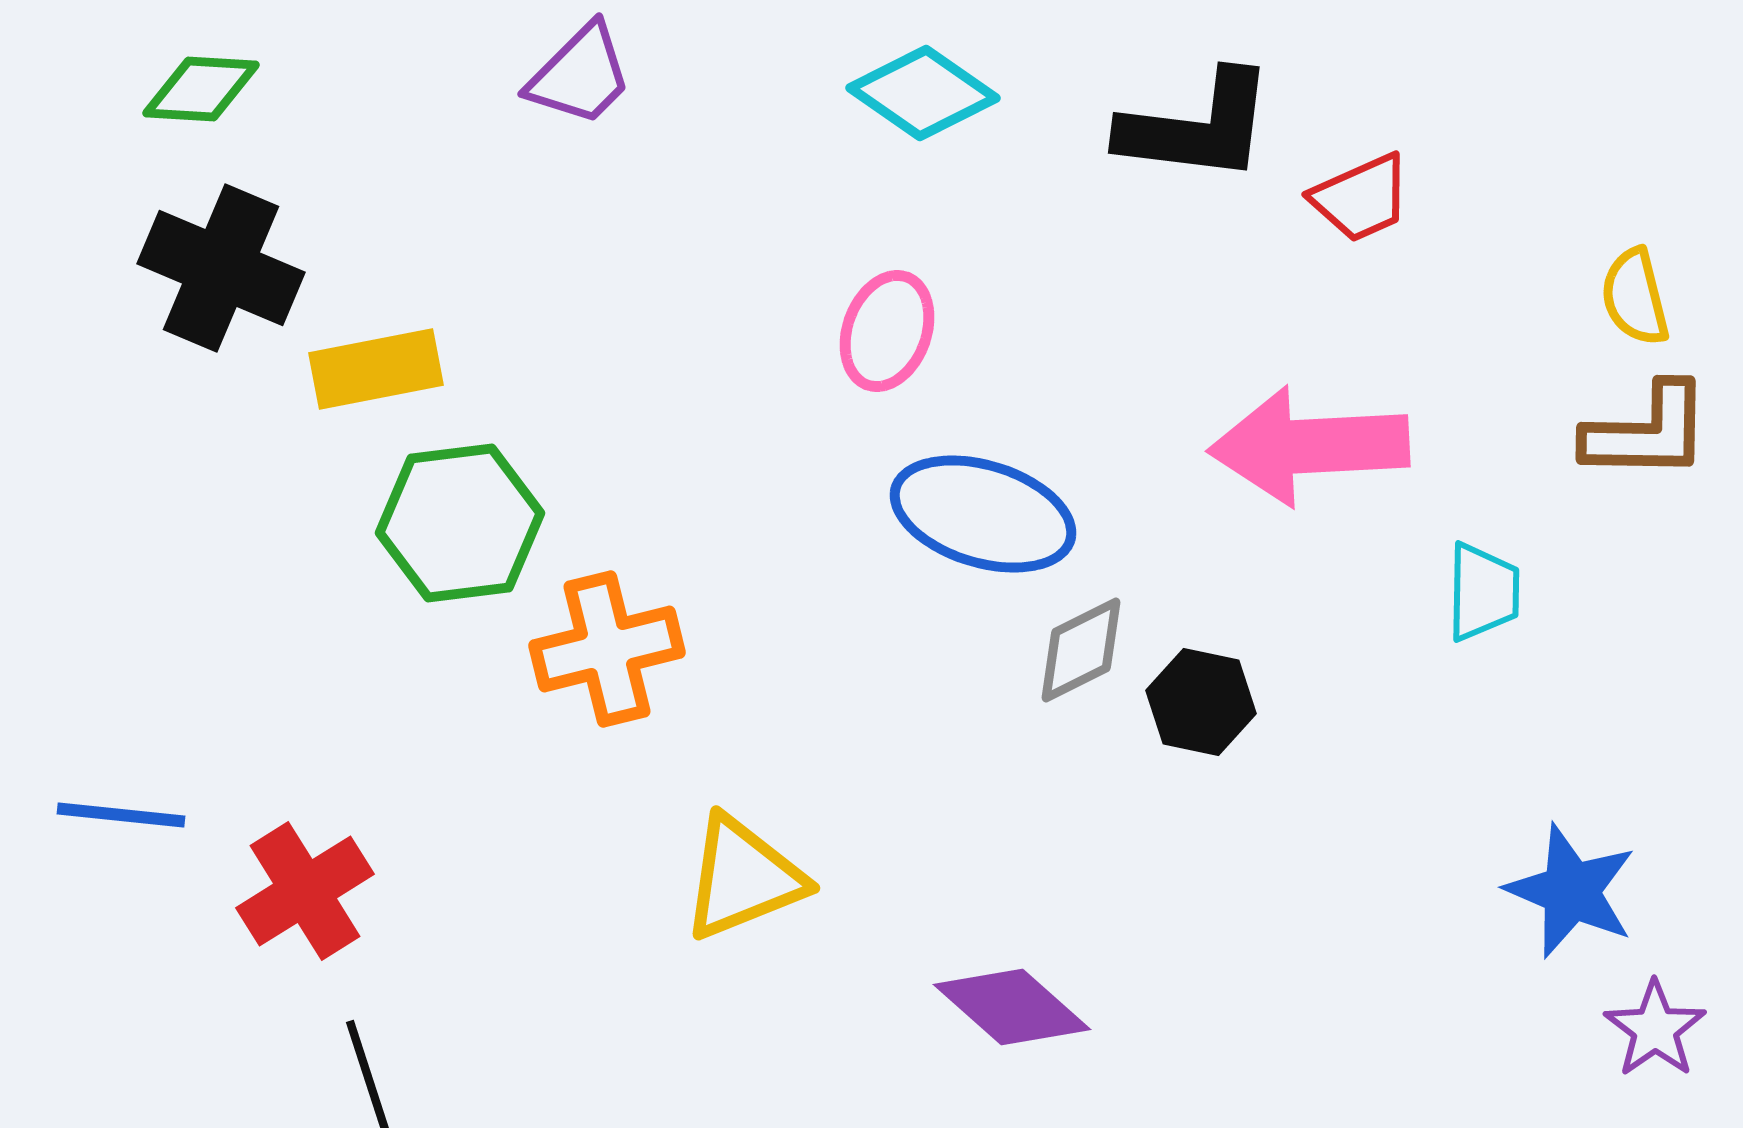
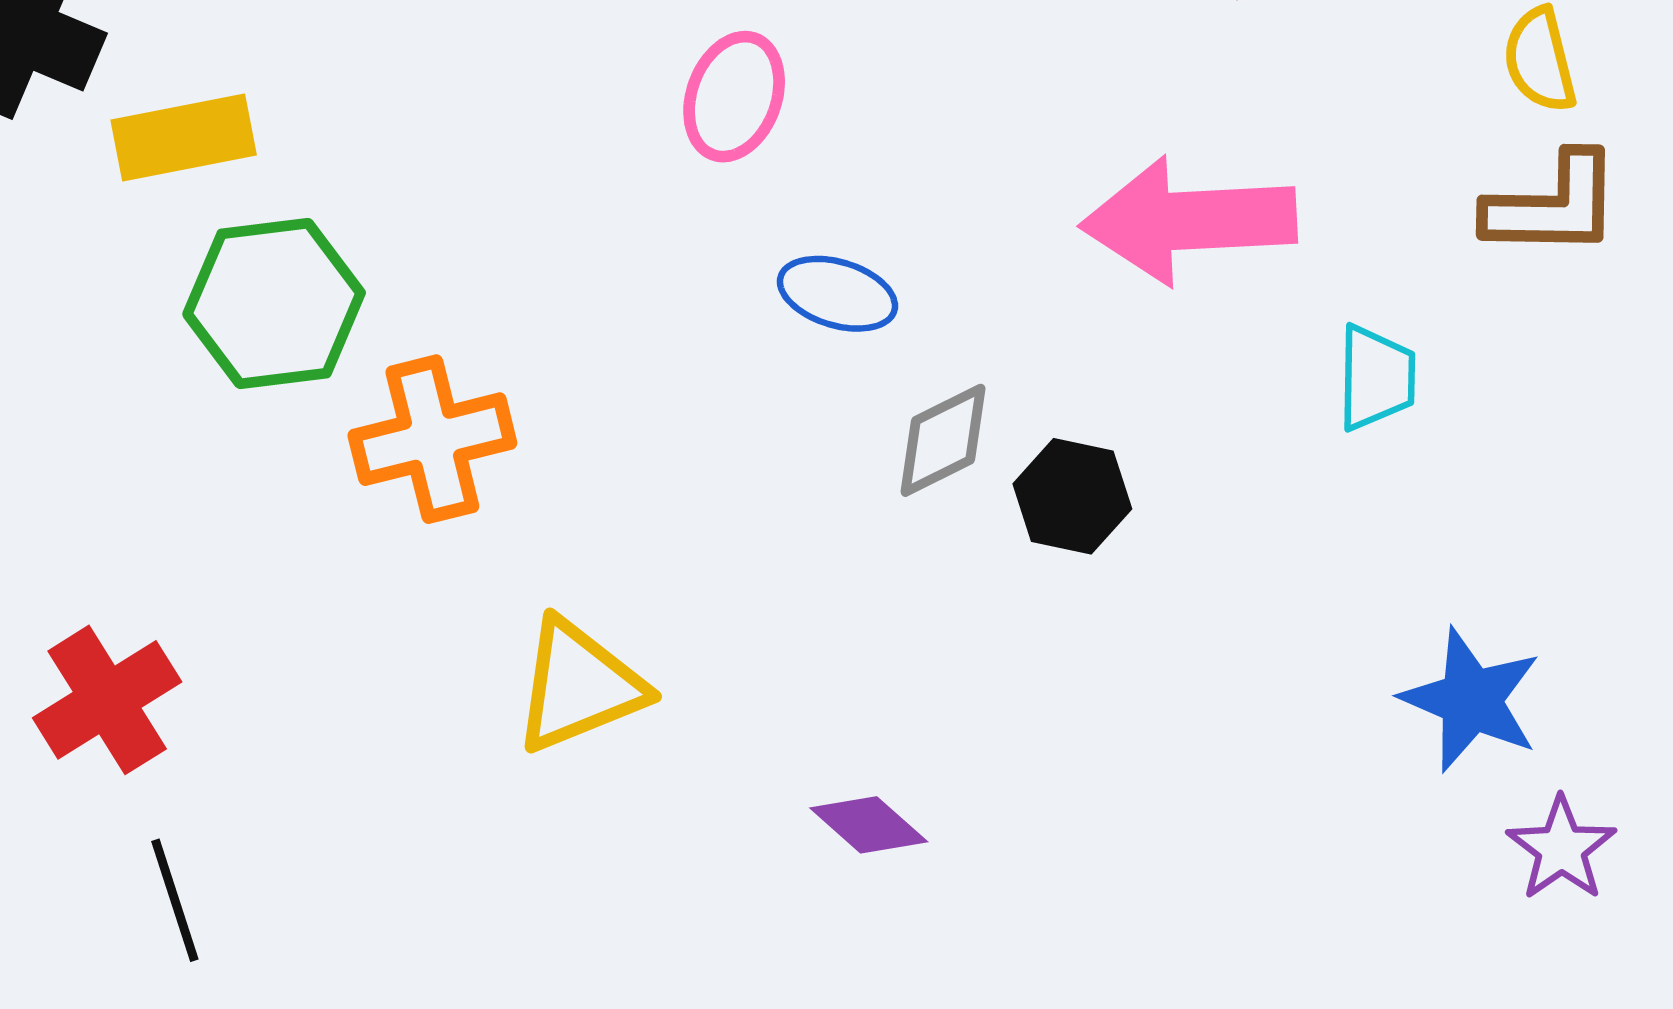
blue ellipse: (983, 514) -> (837, 294), size x0.6
purple diamond: (1012, 1007) -> (869, 825), size x0.7

